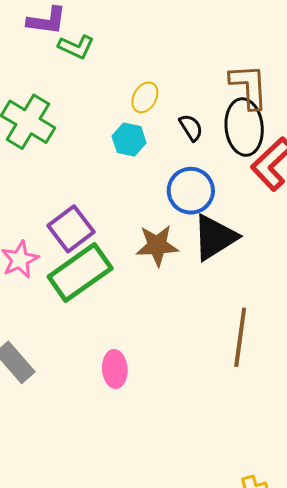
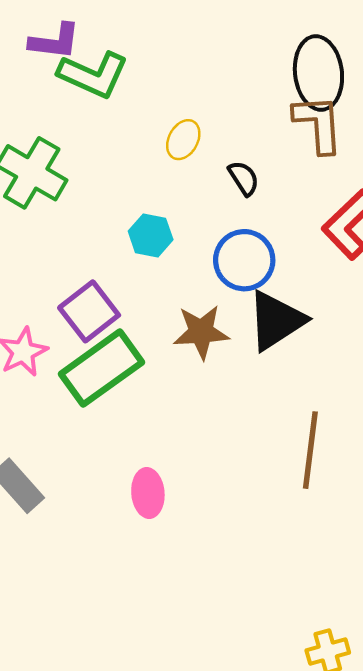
green L-shape: (76, 47) -> (93, 75), size x1.5
black ellipse: (244, 127) -> (318, 73), moved
cyan hexagon: (129, 139) -> (151, 235), moved

